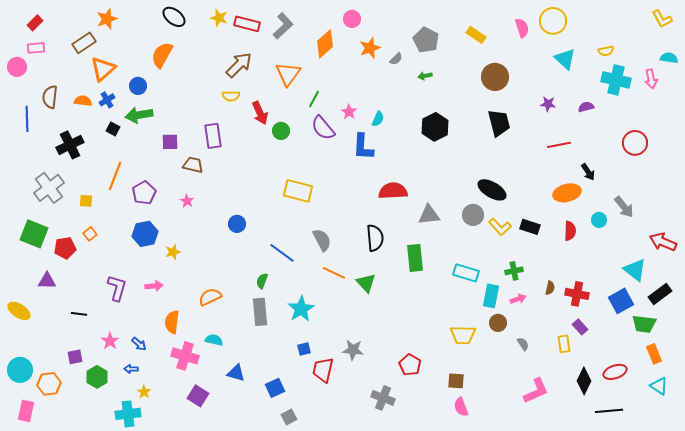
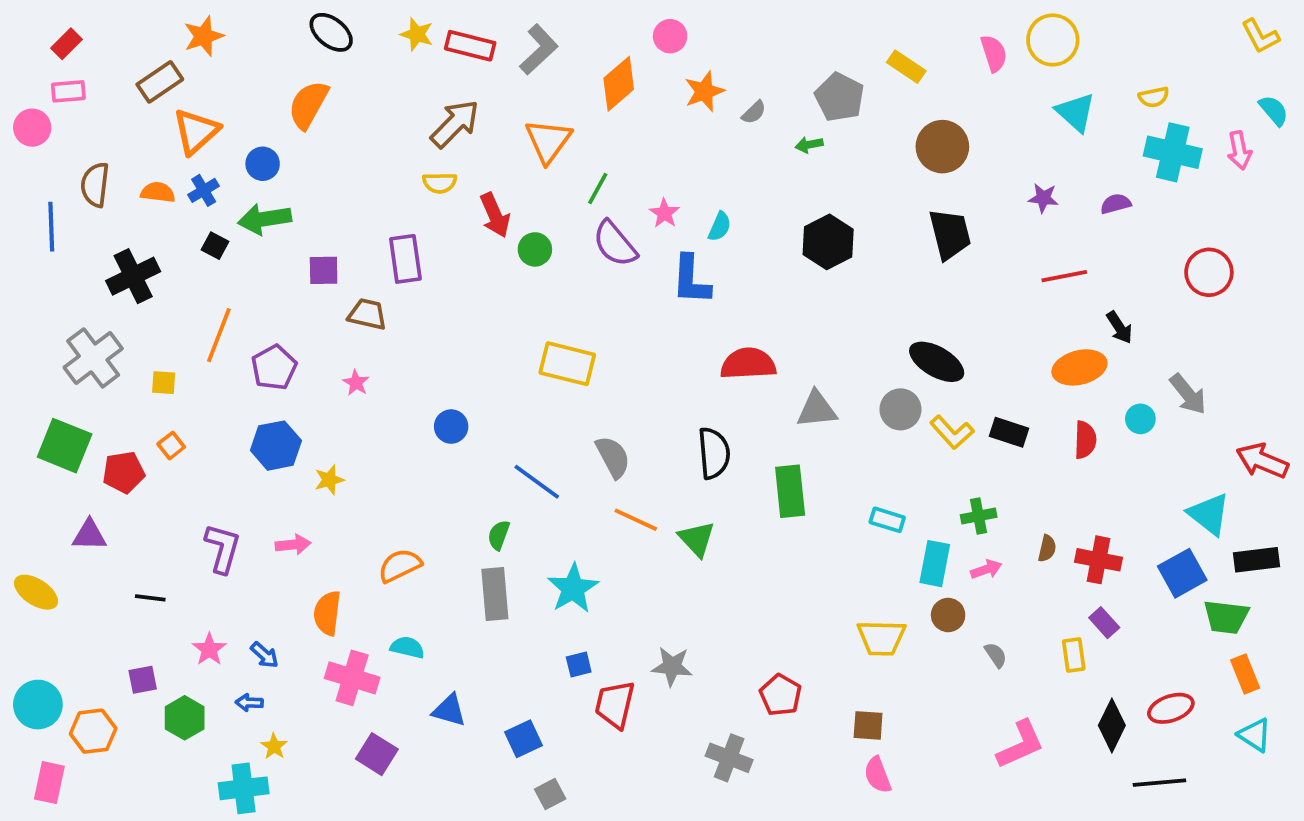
gray pentagon: (426, 40) -> (840, 97), moved
cyan semicircle: (669, 58) -> (1274, 110), turned 42
cyan rectangle: (466, 273) -> (887, 520), size x0.7
black rectangle: (660, 294) -> (1257, 560), turned 30

